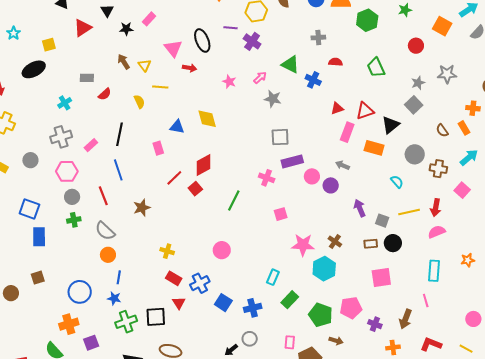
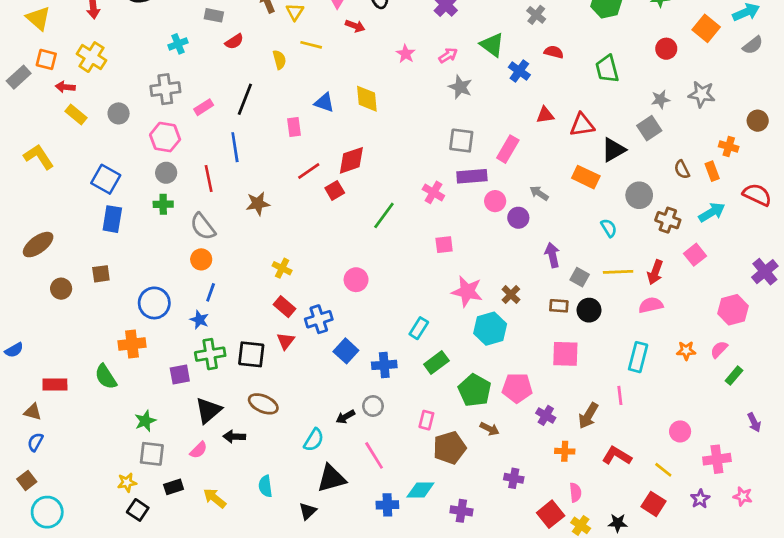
gray cross: (318, 38) -> (536, 15), turned 32
pink rectangle: (347, 132) -> (508, 149), moved
purple square: (91, 343) -> (180, 374), moved

